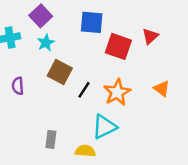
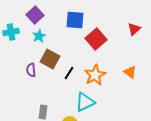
red triangle: (150, 36) -> (134, 29), moved
red square: (118, 46) -> (96, 39), turned 30
purple semicircle: (18, 86) -> (31, 70), moved

